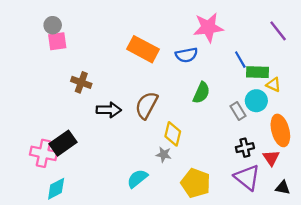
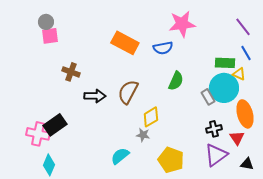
blue line: (240, 60) -> (246, 53), moved
cyan circle: (256, 101) -> (224, 88), size x1.5
yellow diamond: (173, 134) -> (151, 117), turned 45
purple triangle: (247, 177) -> (216, 155), turned 45
cyan diamond: (56, 189) -> (49, 165), turned -40

